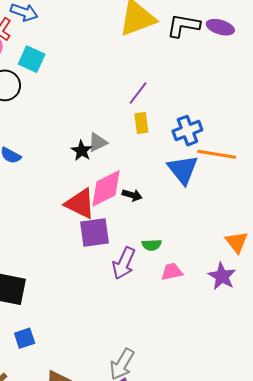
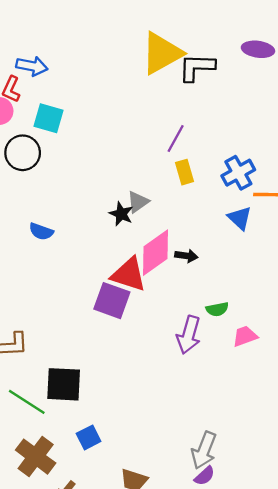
black L-shape: (183, 26) -> (197, 67), moved
blue triangle: (183, 170) -> (240, 218), size x0.7
purple square: (94, 233) -> (112, 301), moved, turned 36

